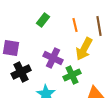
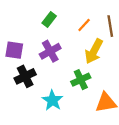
orange line: (75, 25) -> (84, 25), turned 56
purple cross: (53, 58) -> (50, 51), moved, turned 36

